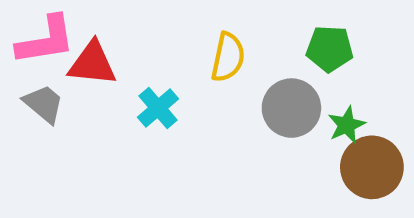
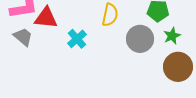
green star: (347, 125) -> (172, 36), moved

